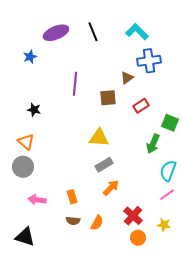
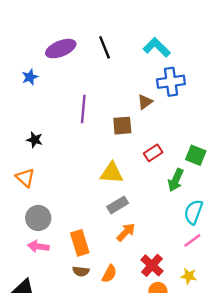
red rectangle: (141, 106) -> (153, 153), moved
gray circle: (23, 167) -> (38, 218), moved
orange rectangle: (72, 197) -> (80, 243), size x1.5

